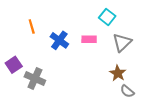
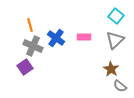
cyan square: (107, 17) -> (116, 16), moved
purple square: (14, 65) -> (25, 67), moved
gray cross: (35, 79) -> (33, 46), moved

